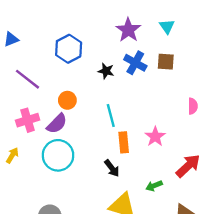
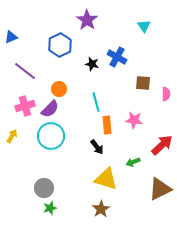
purple star: (128, 30) -> (87, 20), moved
brown square: (166, 62) -> (143, 83), moved
pink star: (155, 137) -> (134, 120), turned -30

